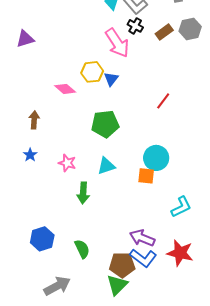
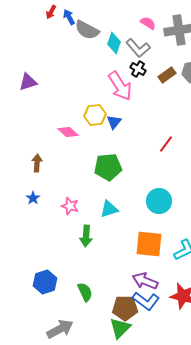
orange square: (146, 176) -> (149, 244), moved, size x1.6

